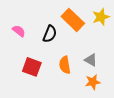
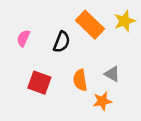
pink semicircle: (19, 31) -> (23, 38), turned -104
orange star: (93, 82) -> (102, 101), moved

